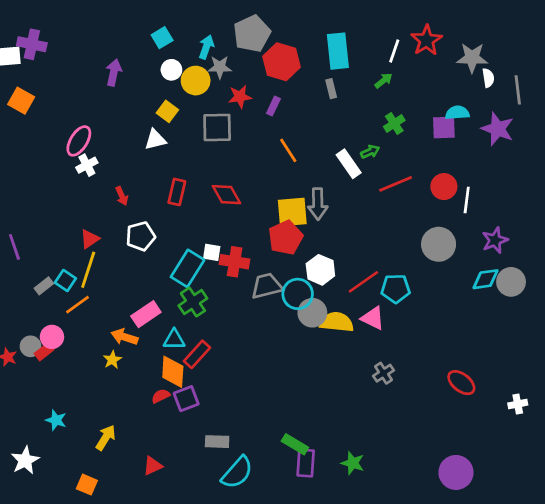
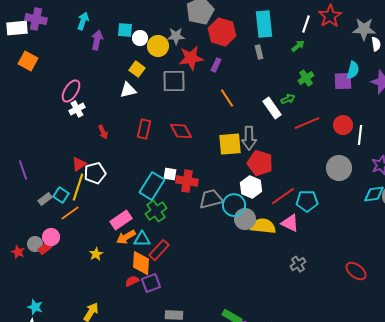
cyan square: (162, 38) -> (125, 30), moved, turned 35
cyan arrow: (206, 47) -> (83, 21), moved
red star: (240, 97) -> (191, 58), size x1.4
cyan semicircle: (457, 113) -> (353, 70), turned 108
white pentagon: (141, 236) -> (95, 173), moved
red pentagon: (286, 238) -> (260, 163), moved, turned -30
orange arrow: (124, 337) -> (126, 237), moved, turned -48
cyan star: (56, 420) -> (35, 307), moved

